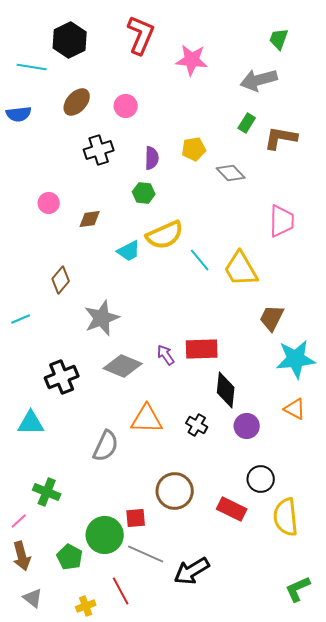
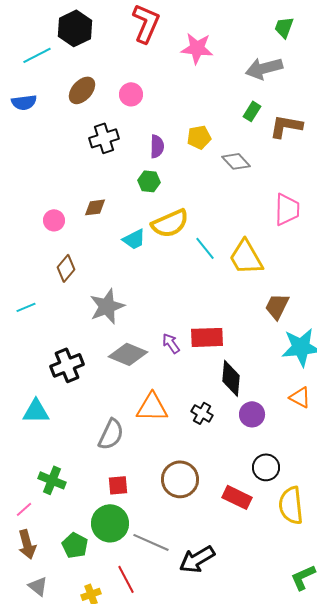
cyan line: (32, 67) -> (37, 55), turned -36
pink circle: (49, 203) -> (54, 220), moved
red square: (136, 518) -> (118, 485), moved

